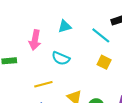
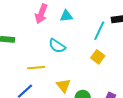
cyan line: (101, 35) -> (99, 31), turned 66
pink arrow: (35, 40) -> (41, 14), moved

